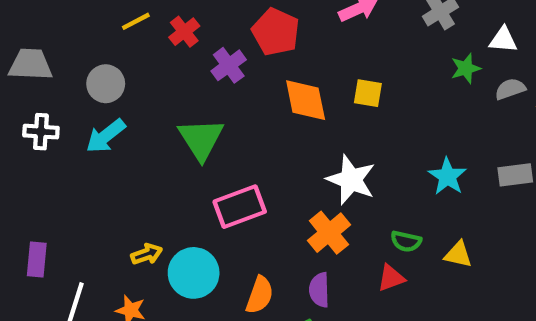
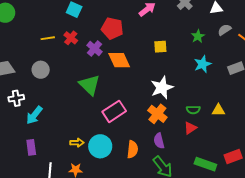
yellow line: (136, 21) -> (48, 38), turned 32
green star: (466, 68) -> (198, 36), moved
orange diamond: (306, 100) -> (119, 60), moved
cyan arrow: (106, 136) -> (34, 115), moved
cyan star: (447, 176) -> (203, 64), moved, turned 30
white star: (351, 180) -> (162, 88), turned -30
yellow arrow: (147, 254) -> (77, 143), turned 32
purple rectangle: (37, 259) -> (31, 147), moved

